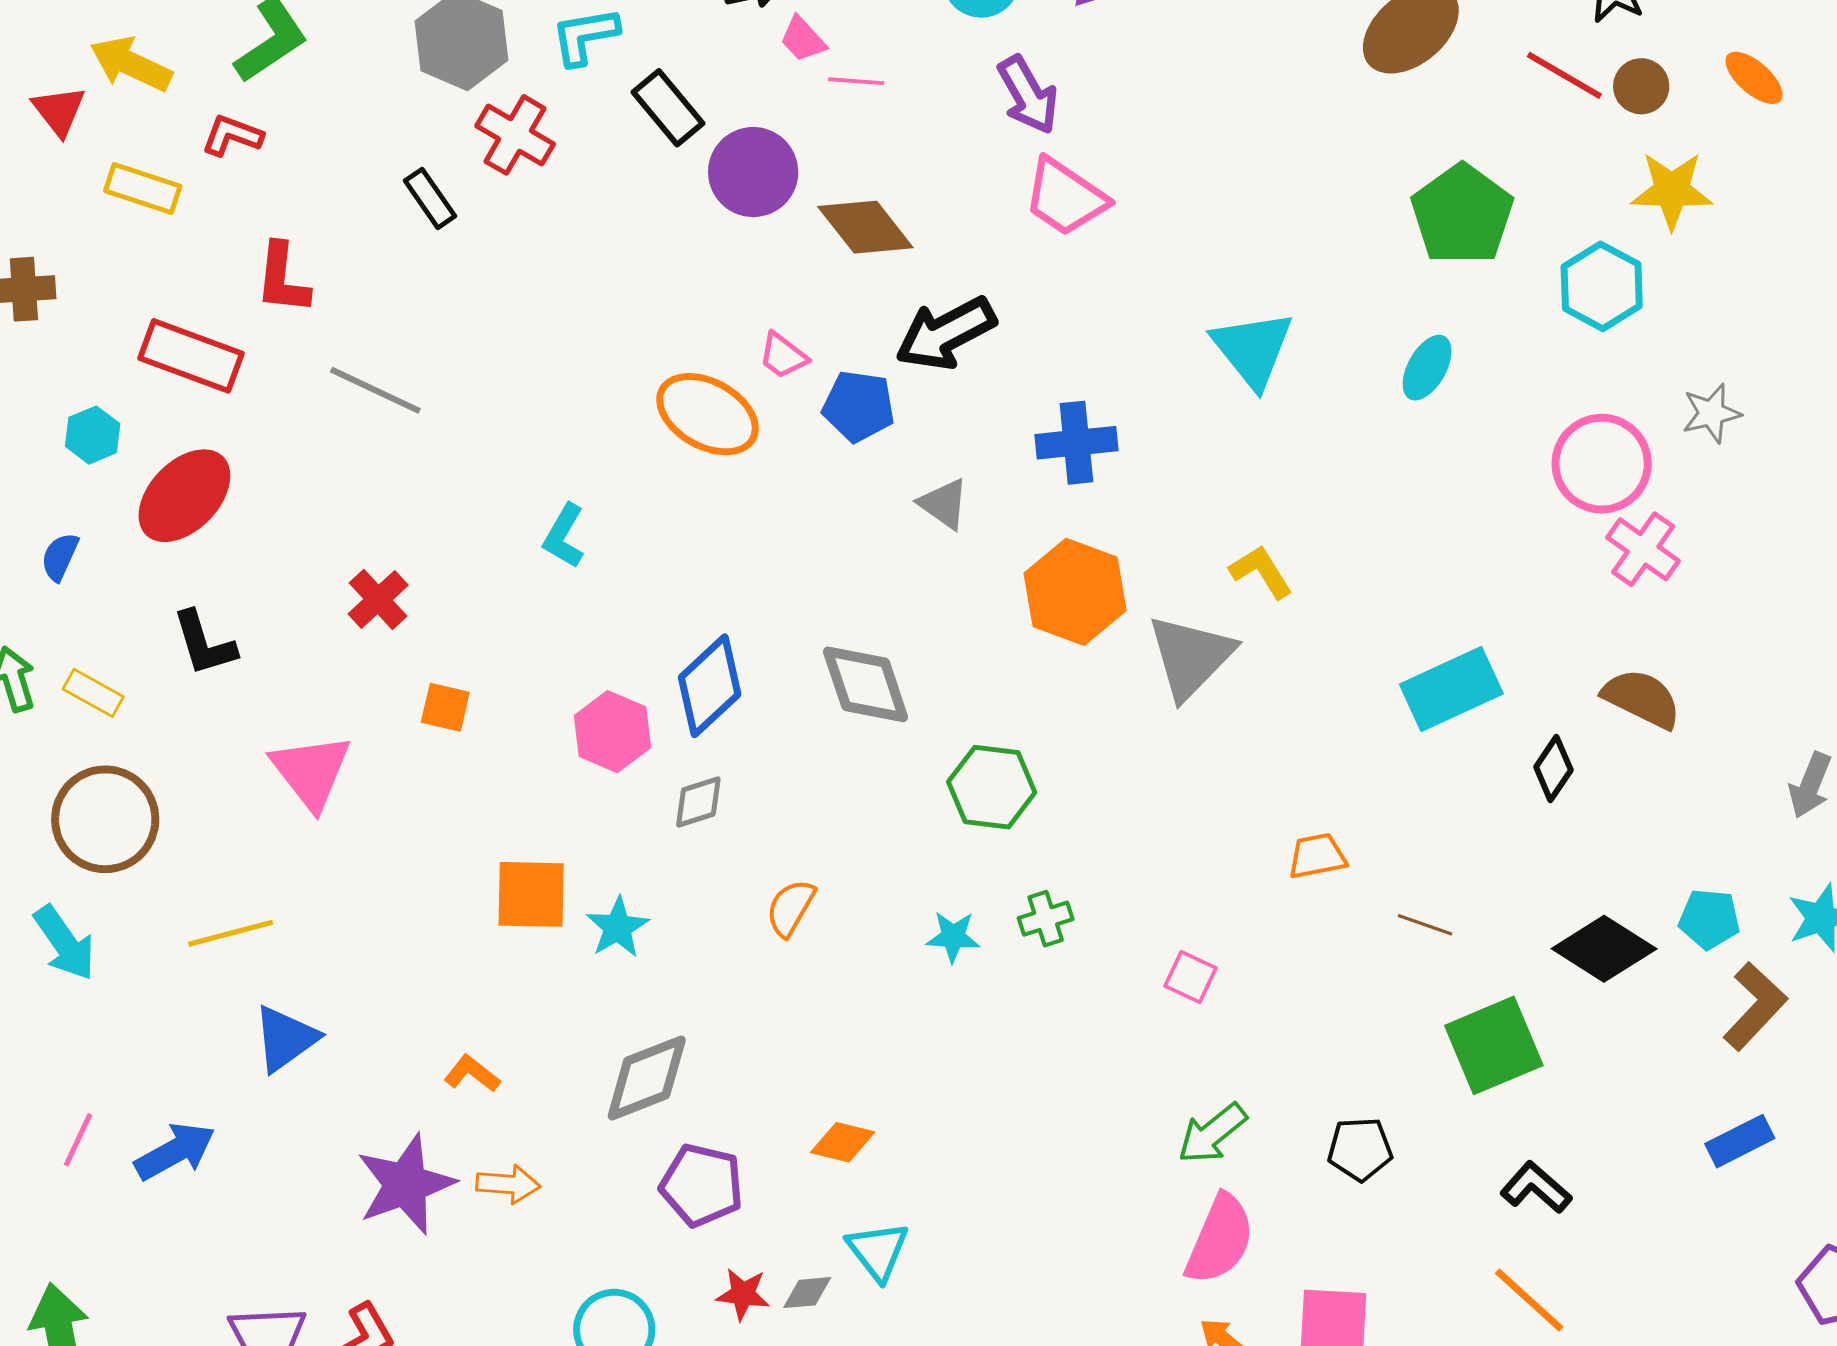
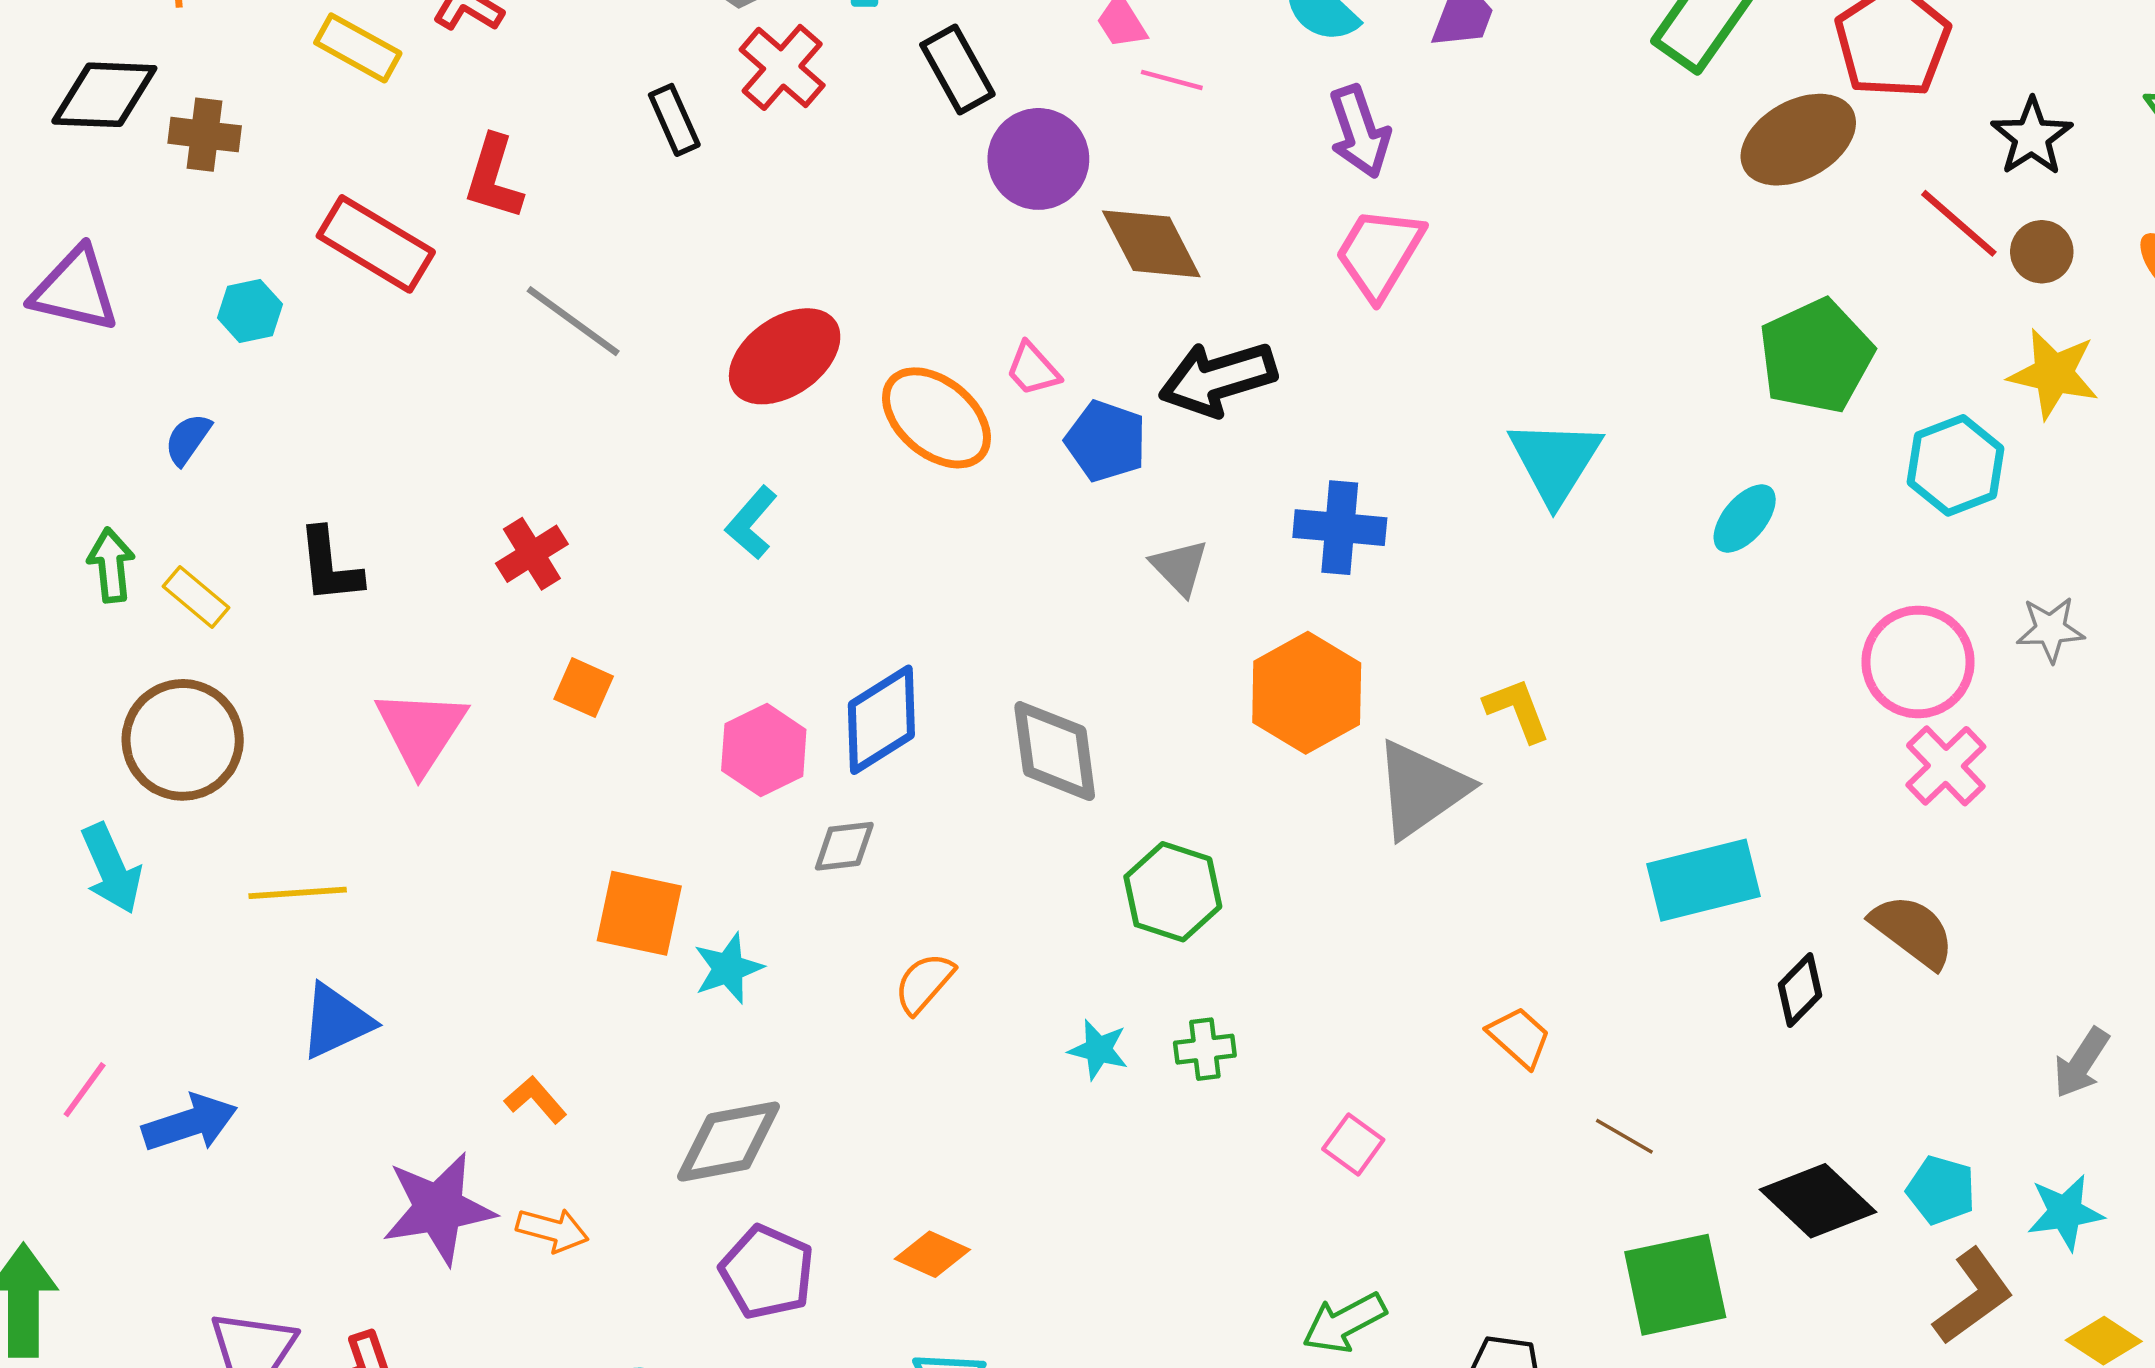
pink trapezoid: (1065, 197) -> (1379, 253), turned 76
red ellipse: (184, 496) -> (785, 356), moved
orange trapezoid: (1317, 856) -> (1519, 1037), turned 42

